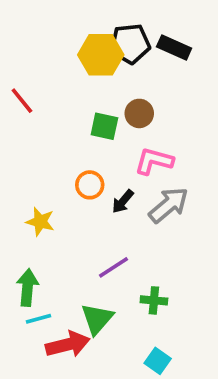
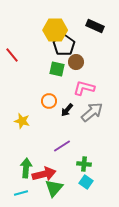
black pentagon: (130, 44) -> (64, 45), moved, turned -30
green arrow: (27, 288) -> (26, 168), moved
cyan line: (38, 319) -> (21, 193), moved
green triangle: (97, 319) -> (54, 188), moved
red arrow: (68, 344) -> (44, 174), moved
cyan square: (158, 361) -> (86, 182), moved

